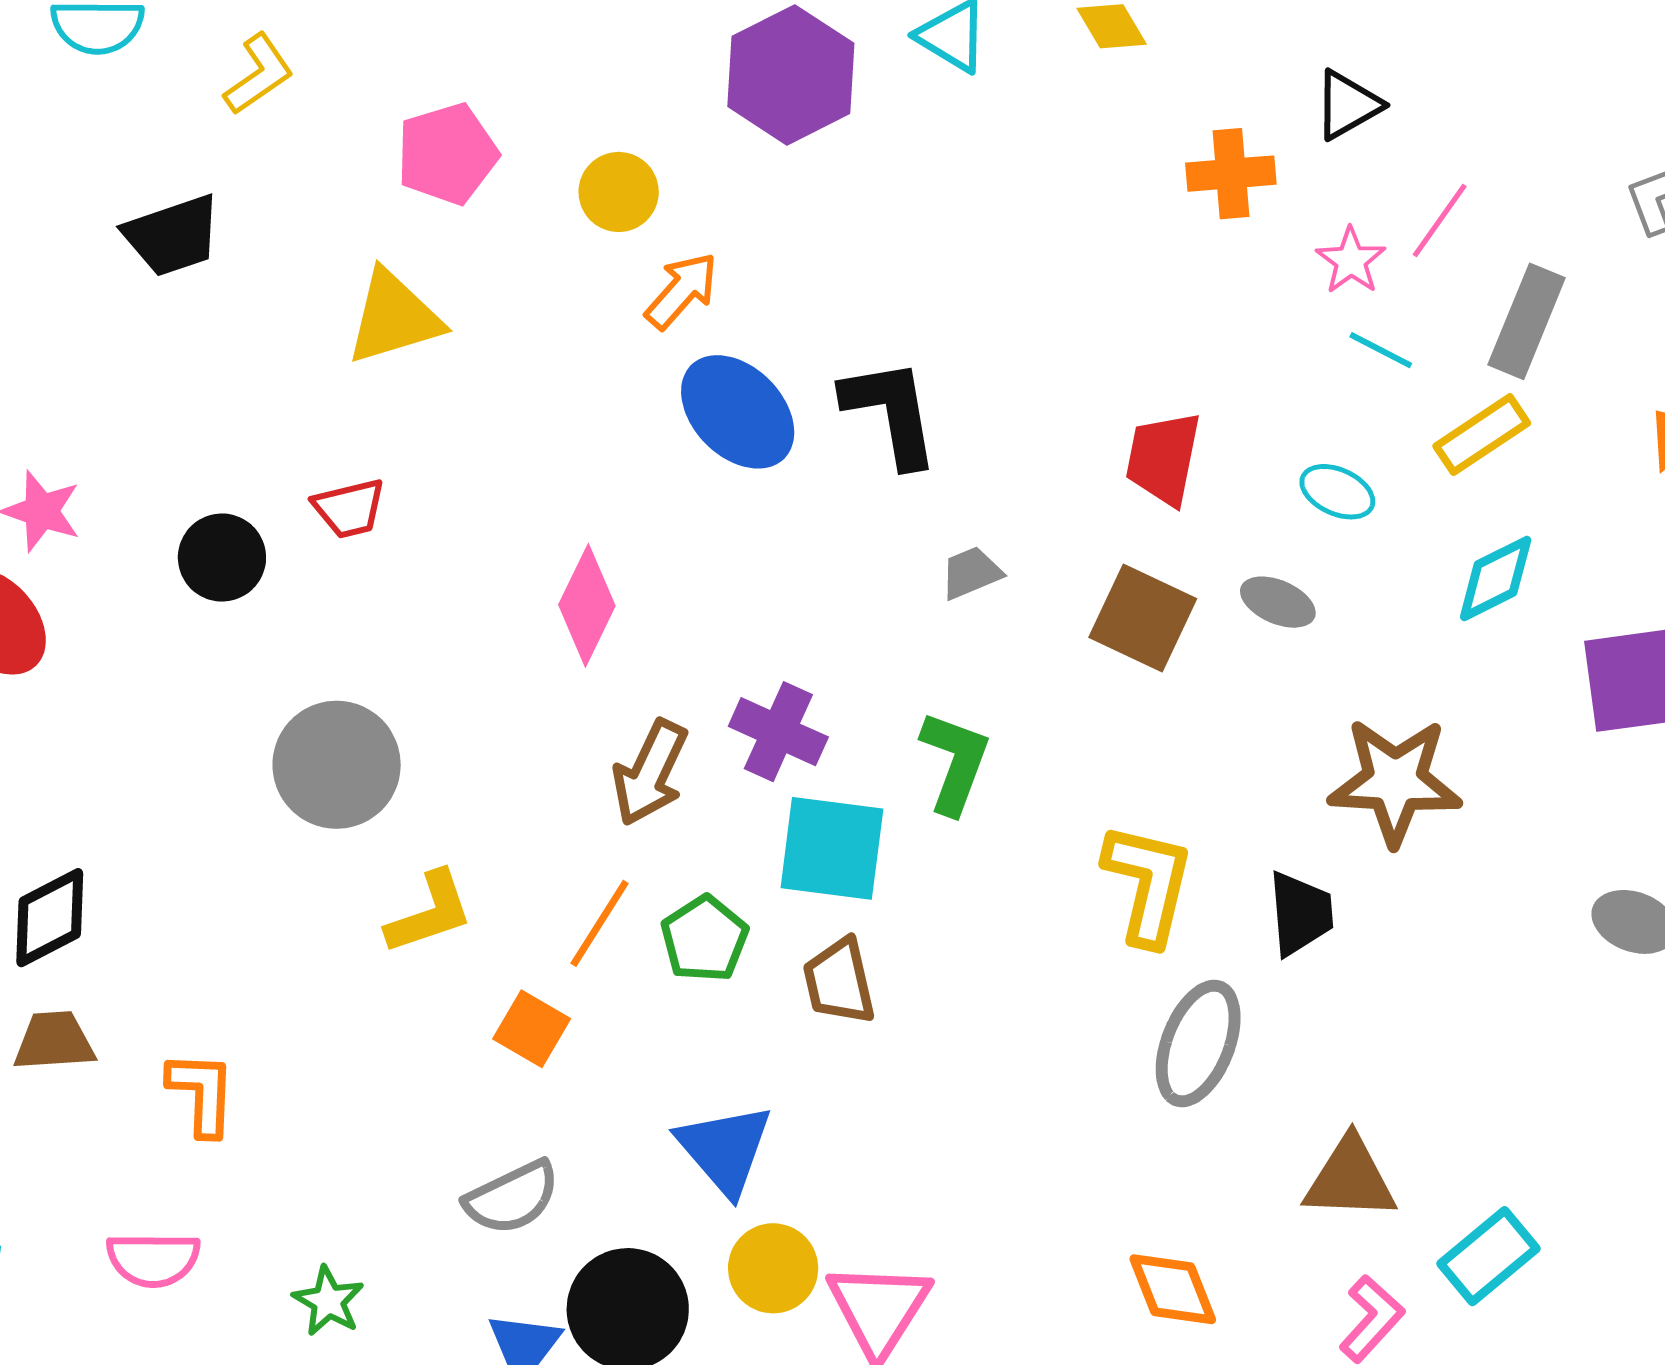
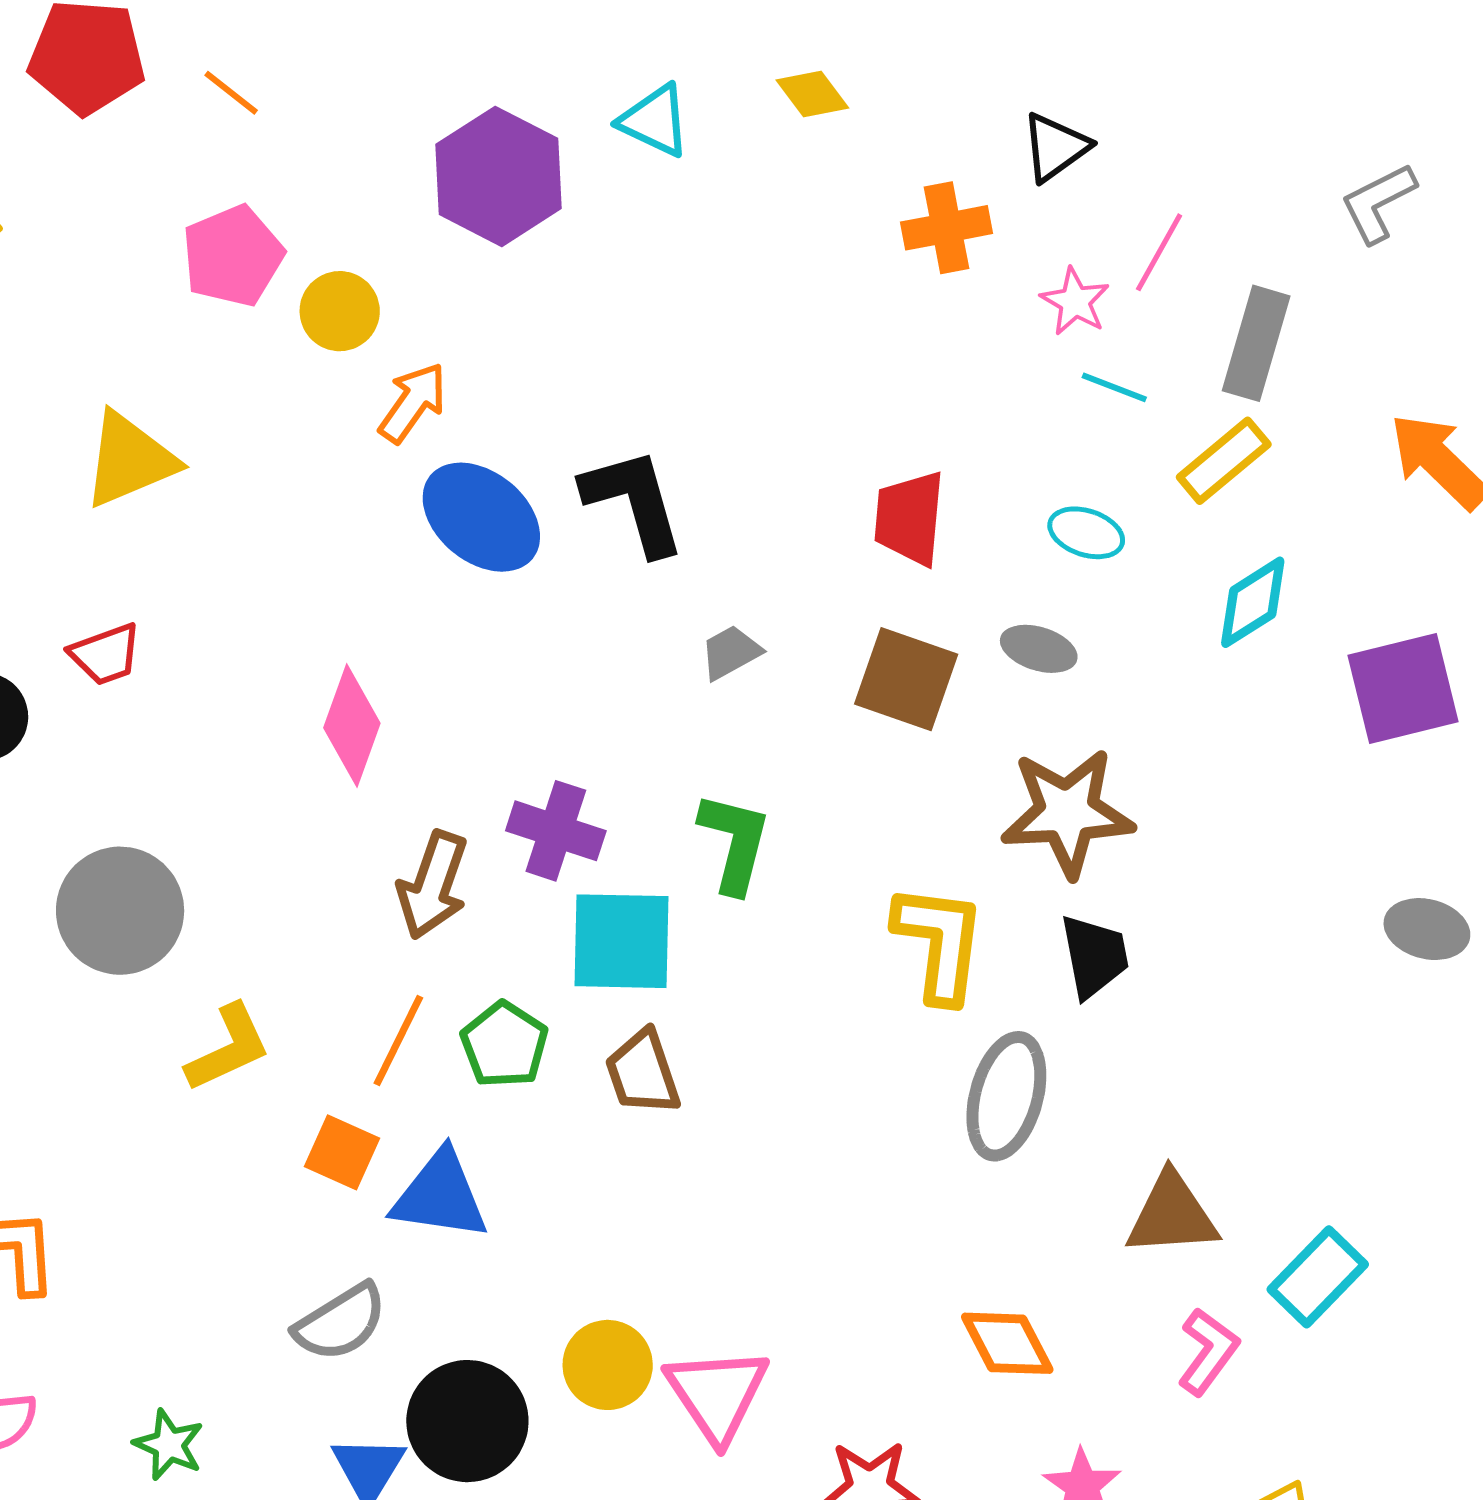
pink pentagon: (447, 154) -> (233, 256), moved
brown star: (1395, 781) -> (1067, 812), moved
blue triangle: (725, 1149) -> (440, 1195), moved, turned -35

